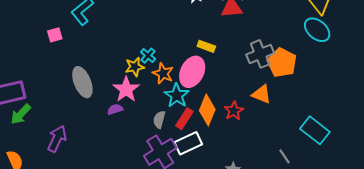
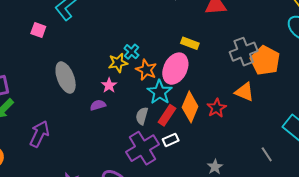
pink square: (55, 35) -> (38, 30), turned 35
pink star: (126, 89) -> (109, 85), size x0.6
white rectangle: (188, 143) -> (171, 140), size x0.6

